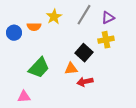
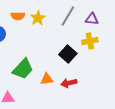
purple triangle: (108, 18) -> (92, 19), turned 32
orange semicircle: (34, 27) -> (18, 16), moved
orange triangle: (71, 69) -> (47, 79), moved

